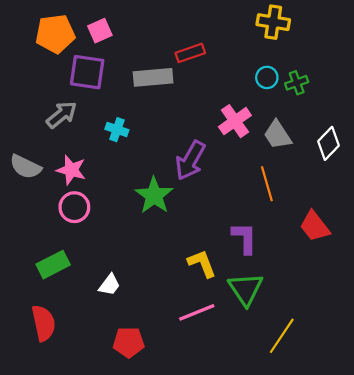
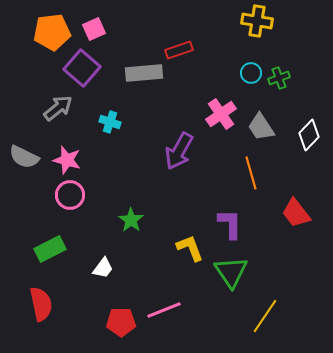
purple square: (87, 72) -> (82, 68), turned 33
green star: (154, 195) -> (131, 220), moved, size x0.7
pink line: (197, 312) -> (164, 310), moved

